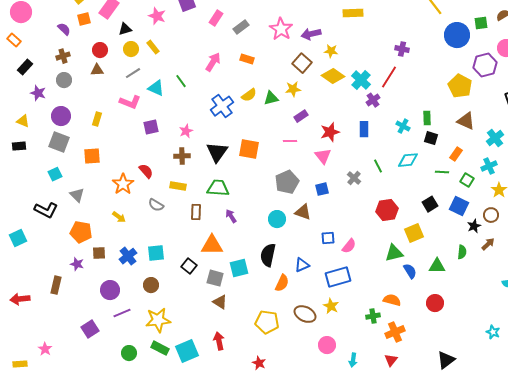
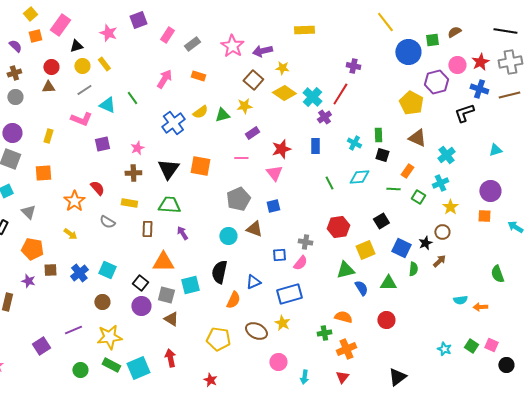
gray cross: (354, 178) -> (305, 242), moved, turned -32
blue square: (459, 206) -> (401, 248), moved
cyan square: (156, 253) -> (107, 270), turned 30
purple circle: (110, 290) -> (141, 306), moved

